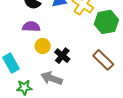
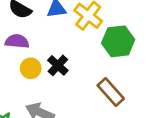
black cross: (62, 56) -> (58, 65), moved

